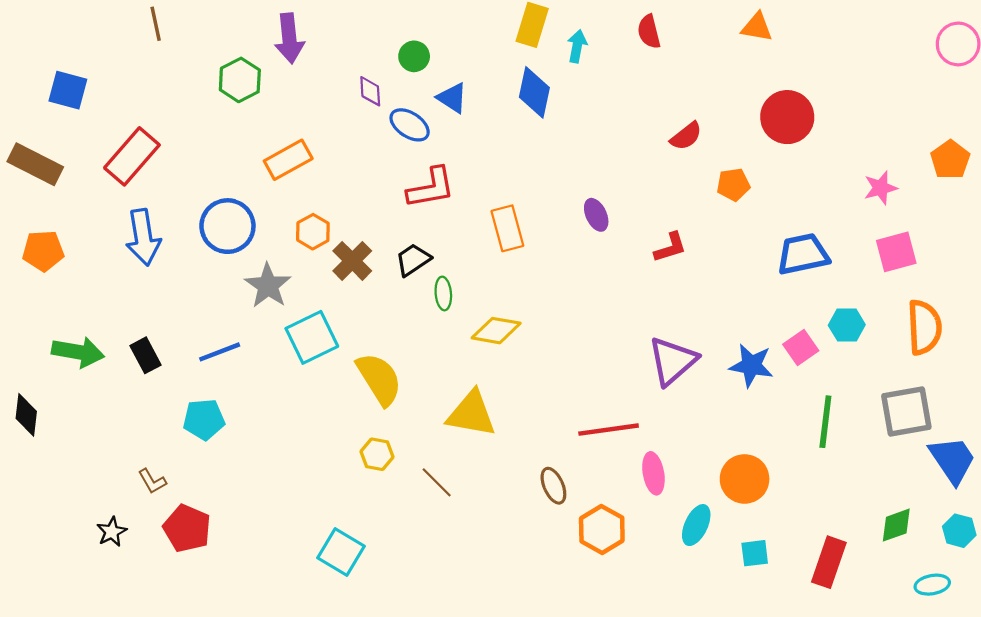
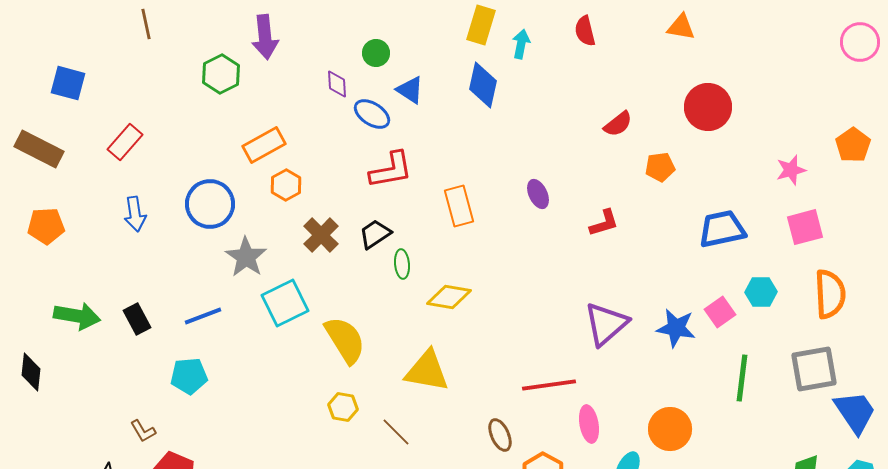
red rectangle: (132, 156) -> (125, 142), size x0.7
orange hexagon: (313, 232) -> (286, 185), moved
blue arrow: (143, 237) -> (135, 214), size x0.7

